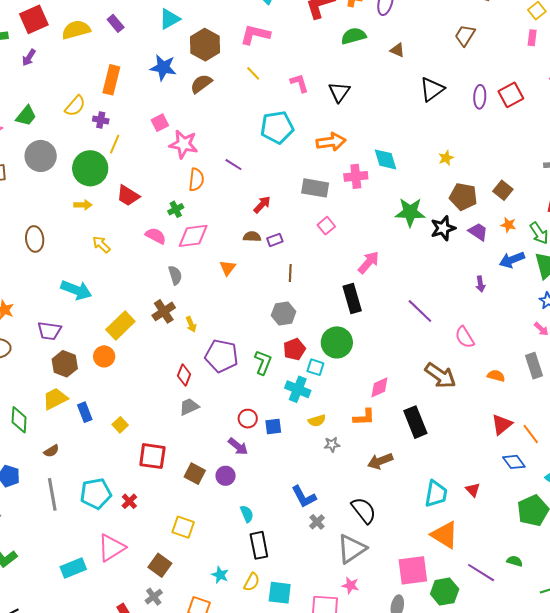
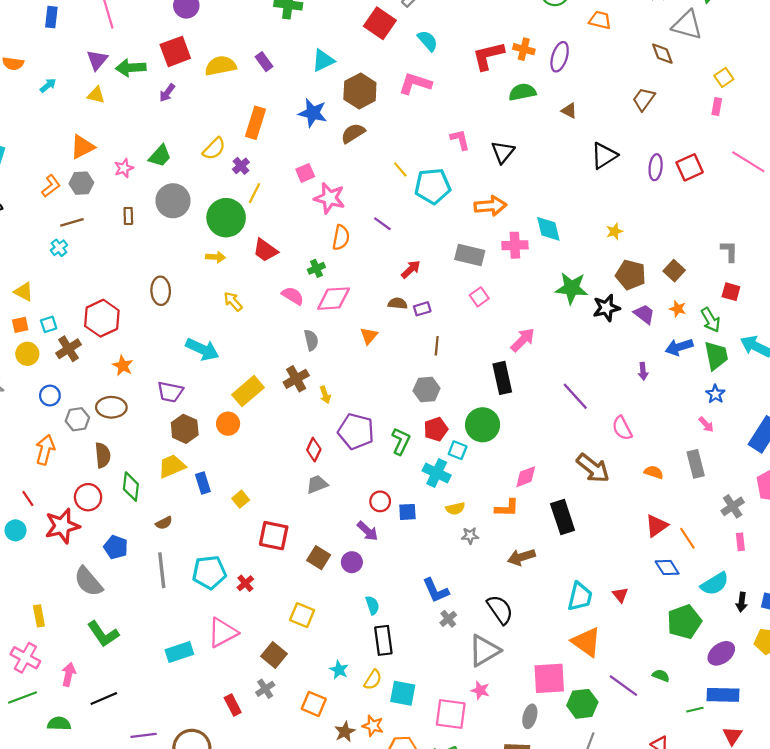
yellow line: (253, 73) -> (400, 169), moved
purple cross: (101, 120) -> (241, 166), turned 35

